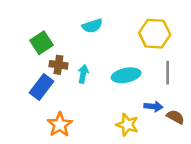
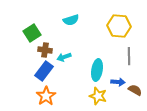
cyan arrow: (83, 74) -> (64, 57), turned -120
cyan ellipse: (126, 75) -> (97, 70), moved, turned -70
blue rectangle: (42, 87) -> (44, 71), moved

